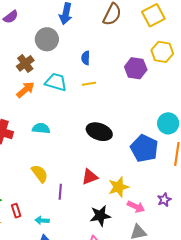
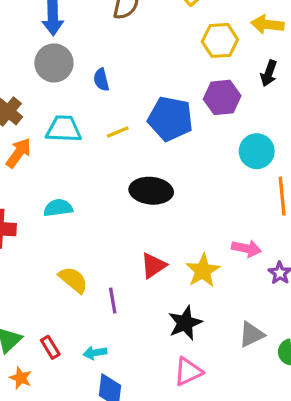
gray circle: (47, 39) -> (54, 63), moved
purple hexagon: (136, 68) -> (222, 97), moved
yellow line: (89, 84) -> (118, 132), moved
blue pentagon: (144, 148) -> (170, 119), moved
pink arrow: (136, 207) -> (246, 248), moved

